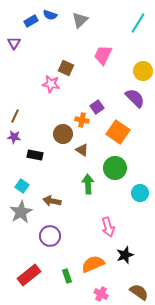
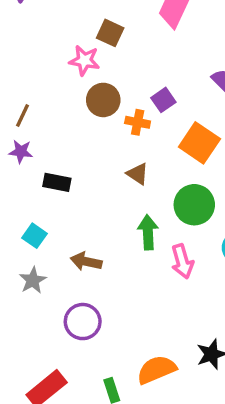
brown circle: (63, 134) -> (103, 100), moved
gray star: (21, 212) -> (33, 280), size x0.7
pink arrow: (108, 227) -> (182, 261), moved

